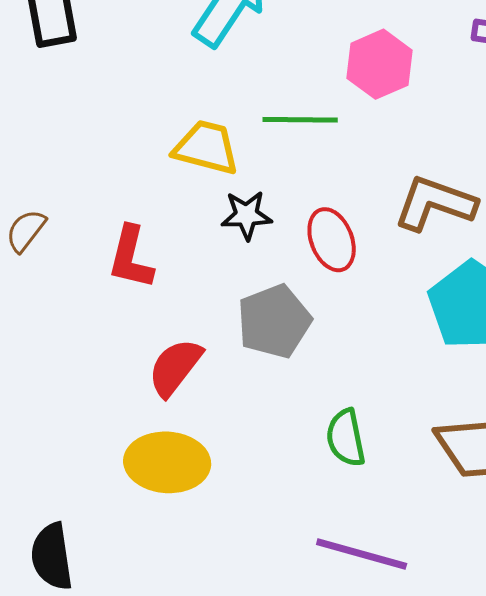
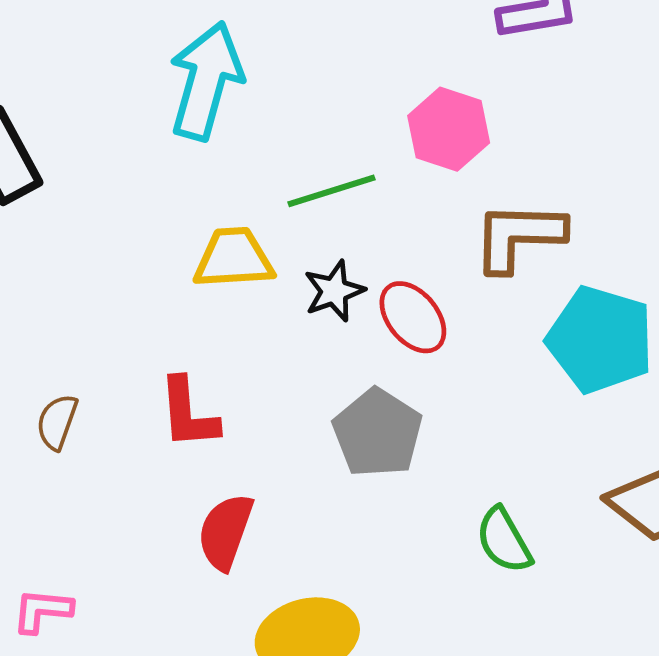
pink hexagon: (379, 64) -> (449, 129), moved
black star: (246, 215) -> (334, 291), moved
red semicircle: (175, 367) -> (225, 532), moved

